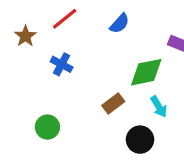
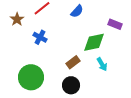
green circle: (47, 127) -> (31, 77), size x1.6
black circle: (140, 140) -> (71, 85), moved

